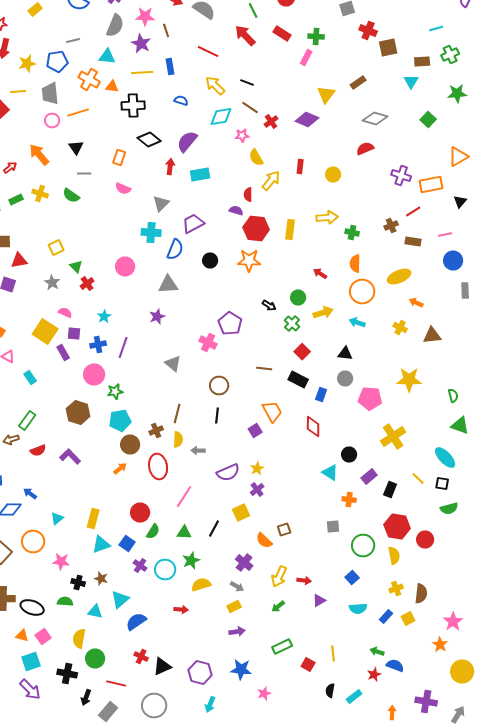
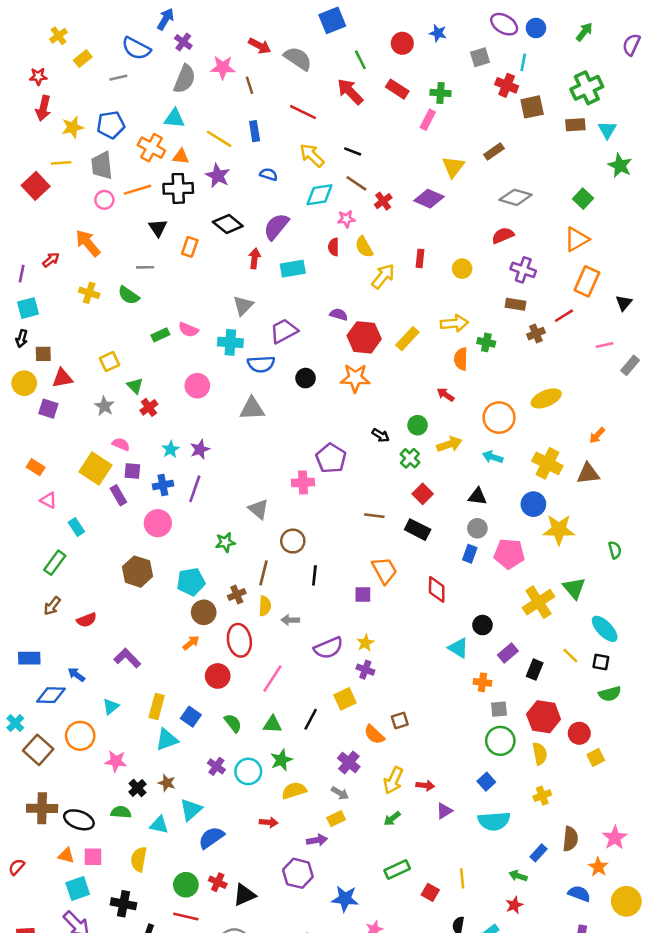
cyan line: (436, 28) -> (523, 62), moved, turned -64
gray line: (73, 40) -> (118, 78), moved
purple star: (141, 44) -> (218, 176), moved
green cross: (450, 54) -> (587, 88), moved, size x1.4
yellow line: (142, 72) -> (219, 139), turned 35
cyan triangle: (411, 82) -> (607, 130), moved
green star: (457, 94) -> (620, 165), turned 30
black cross: (133, 106) -> (178, 188), moved
black triangle: (76, 148) -> (158, 228), moved
orange triangle: (458, 156) -> (577, 239), moved
purple cross: (401, 176) -> (523, 270), moved
orange rectangle: (431, 184) -> (587, 281), turned -55
pink semicircle: (123, 188) -> (188, 330), moved
red semicircle: (248, 194) -> (334, 247), moved
green rectangle: (16, 200) -> (160, 335), moved
yellow rectangle: (290, 230) -> (407, 339), turned 36
brown rectangle: (413, 242) -> (516, 304), moved
blue semicircle: (175, 250) -> (261, 364), turned 65
blue circle: (453, 260) -> (533, 504), moved
orange semicircle: (355, 264) -> (461, 359), moved
gray rectangle: (465, 290) -> (630, 365), moved, turned 42
orange arrow: (416, 302) -> (597, 435), moved, turned -72
purple star: (157, 316) -> (200, 449), moved
yellow cross: (400, 328) -> (547, 463), size x1.6
pink cross: (208, 342) -> (303, 482), turned -30
brown circle: (219, 386) -> (293, 541), moved
green star: (115, 392) -> (225, 542), moved
blue rectangle: (321, 394) -> (470, 554), moved
green rectangle: (27, 420) -> (55, 563), moved
green triangle: (460, 426) -> (574, 588), moved, turned 30
purple square: (255, 430) -> (363, 594), turned 32
brown arrow: (11, 440) -> (52, 606), turned -35
purple L-shape: (70, 456) -> (127, 658), moved
purple cross: (257, 490) -> (365, 670), turned -32
red circle: (140, 512) -> (218, 676), moved
gray square: (333, 526) -> (499, 709), moved
green semicircle: (153, 532) -> (233, 723), turned -70
blue square: (127, 544) -> (191, 717), moved
black cross: (78, 582) -> (137, 788), turned 32
brown semicircle: (421, 594) -> (570, 839), moved
cyan semicircle: (358, 608) -> (494, 821), size x1.4
blue rectangle: (386, 616) -> (538, 853), moved
yellow square: (408, 618) -> (596, 757), moved
purple arrow: (237, 632) -> (317, 840), moved
pink square: (43, 636) -> (93, 857), turned 35
green circle: (95, 658) -> (186, 885), moved
blue semicircle: (395, 666) -> (579, 894), moved
purple hexagon: (200, 672) -> (298, 873), moved

